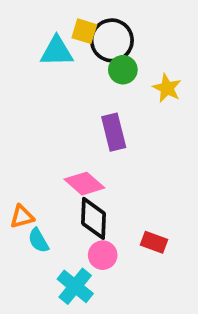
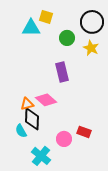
black circle: (112, 40) -> (92, 22), moved
orange triangle: (22, 217) -> (27, 104), moved
black diamond: (93, 218) -> (32, 119), moved
pink circle: (103, 255) -> (64, 139), moved

